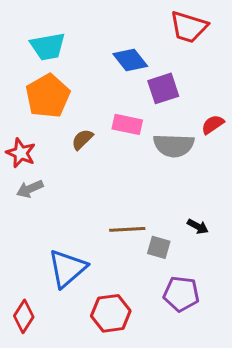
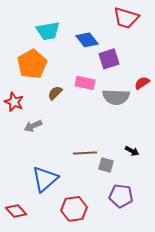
cyan trapezoid: (48, 46) -> (48, 31), moved
gray arrow: (30, 189) -> (33, 126), moved
red diamond: (24, 316) -> (16, 211), turned -75

